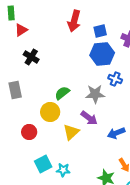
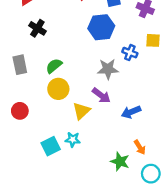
blue hexagon: (102, 54) -> (101, 27), moved
green semicircle: (62, 93) -> (54, 66), moved
red circle: (29, 132) -> (20, 111), moved
cyan star: (63, 170) -> (73, 140), moved

